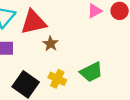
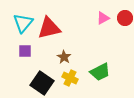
brown star: (51, 44) -> (64, 57), moved

